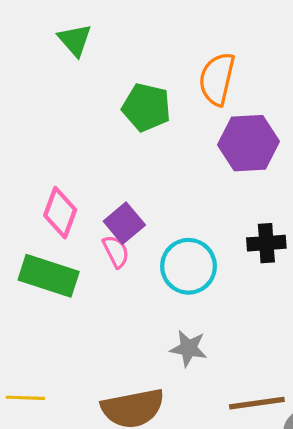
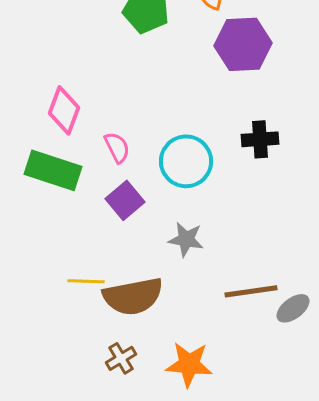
purple square: (124, 223) -> (125, 200), moved
yellow line: (25, 398) -> (86, 281), moved

